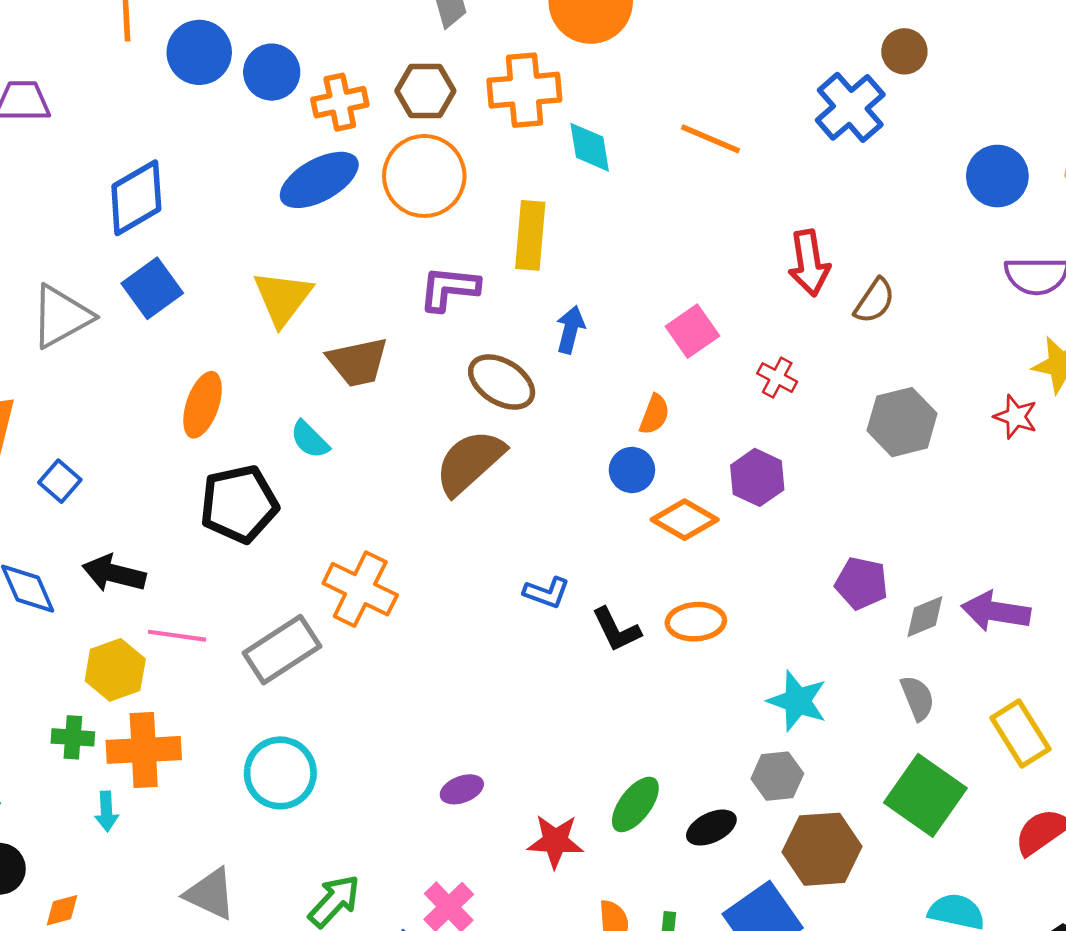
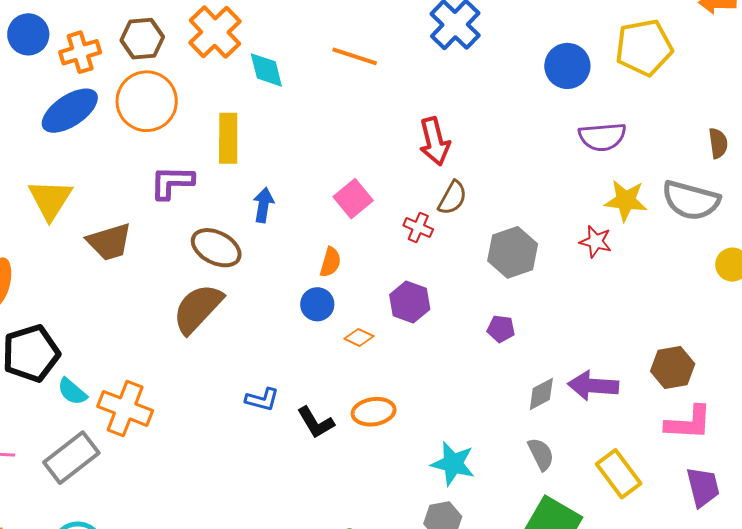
orange cross: (524, 90) -> (215, 32), turned -34
brown semicircle: (875, 301) -> (452, 198), moved
cyan semicircle: (310, 440) -> (72, 392), moved
orange diamond: (685, 520) -> (359, 337), size x0.6
purple pentagon: (861, 583) -> (501, 329), moved, size x0.7

